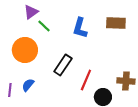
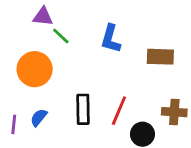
purple triangle: (31, 12) -> (43, 17), turned 42
brown rectangle: (116, 23) -> (160, 57), moved
black rectangle: (63, 65) -> (83, 109), moved, turned -35

